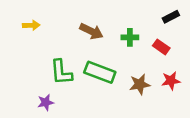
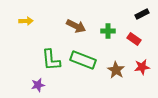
brown star: (140, 84) -> (116, 70), turned -30

